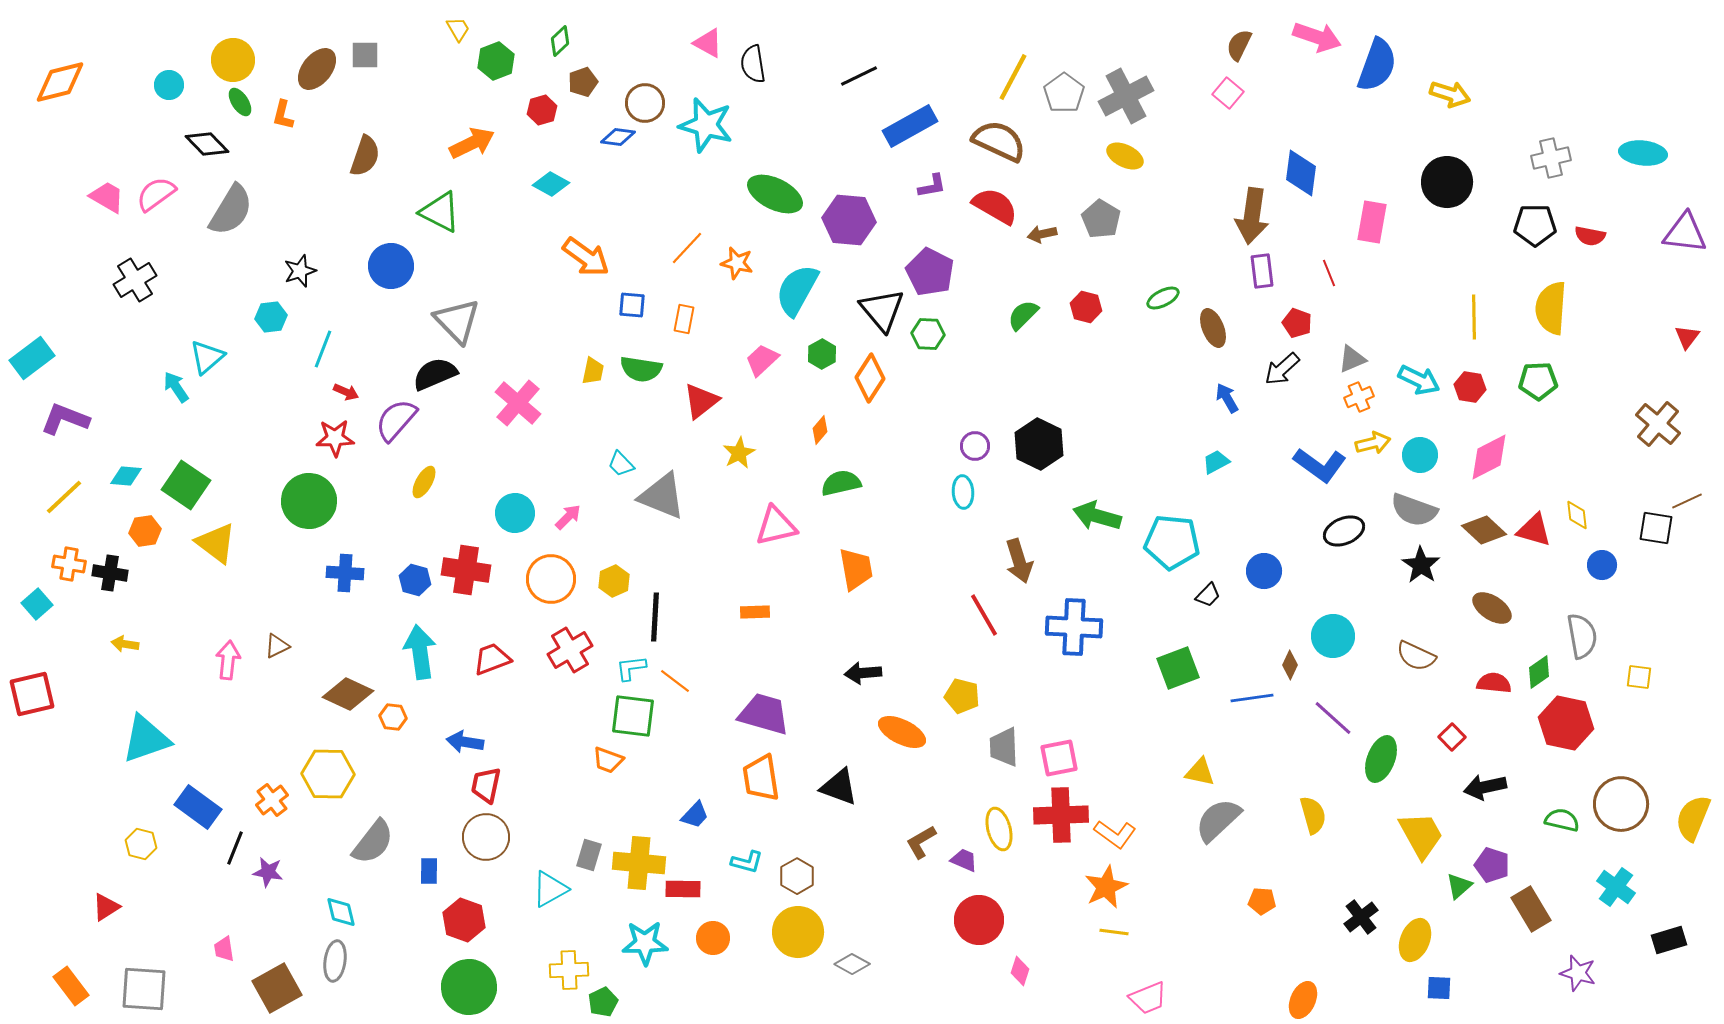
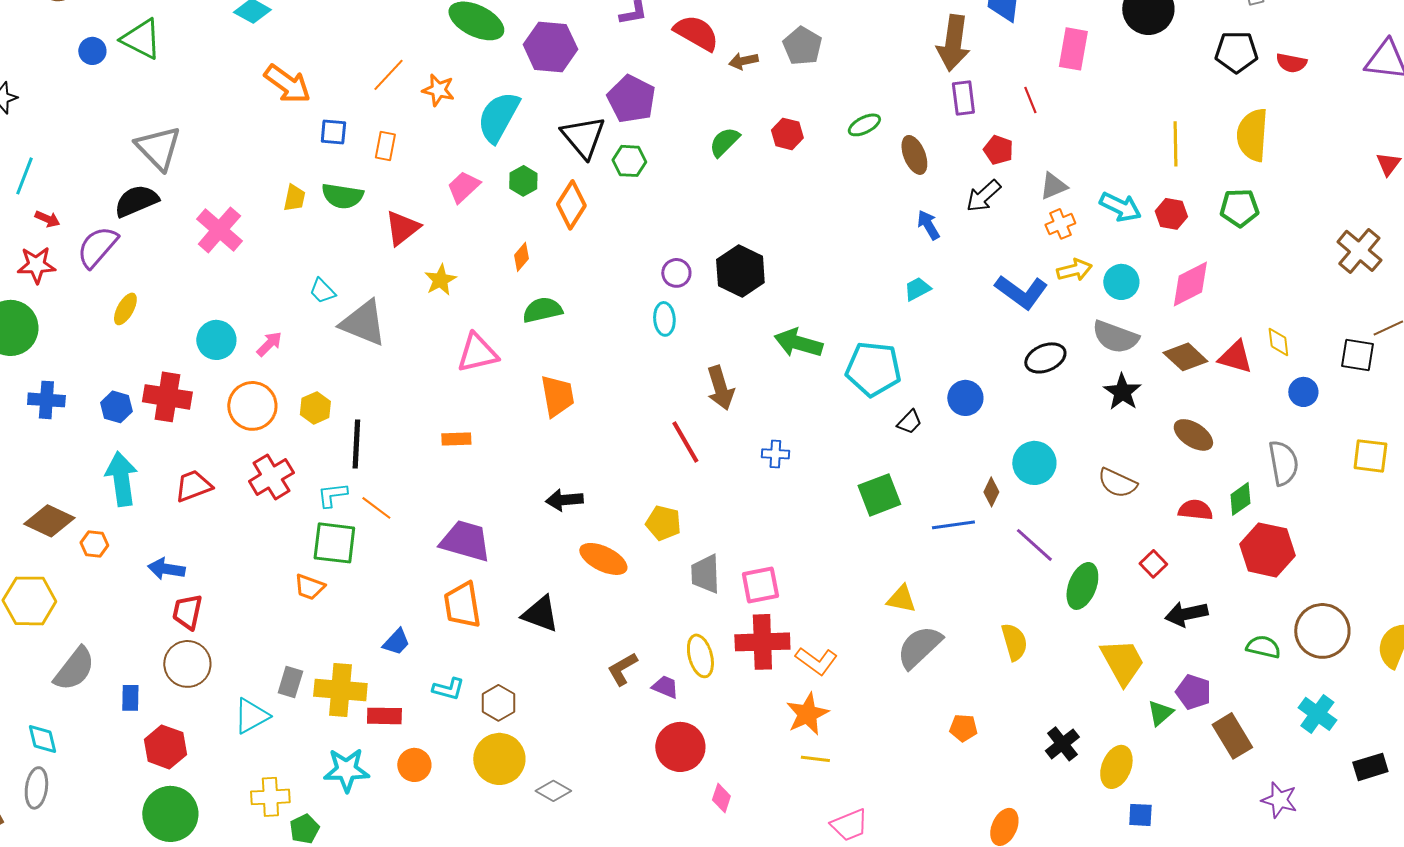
blue circle: (391, 266) -> (92, 51), moved, size x0.6
blue cross: (1074, 627) -> (775, 454), size x0.5
yellow square: (1639, 677) -> (1370, 456), moved, size x1.4

